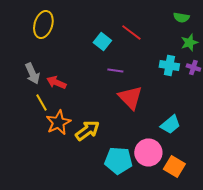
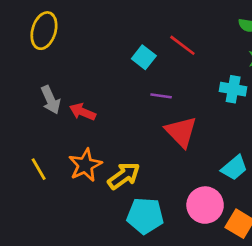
yellow ellipse: (43, 24) -> (44, 31), moved
yellow line: (41, 102) -> (39, 169), moved
cyan pentagon: (118, 160) -> (145, 216), moved

